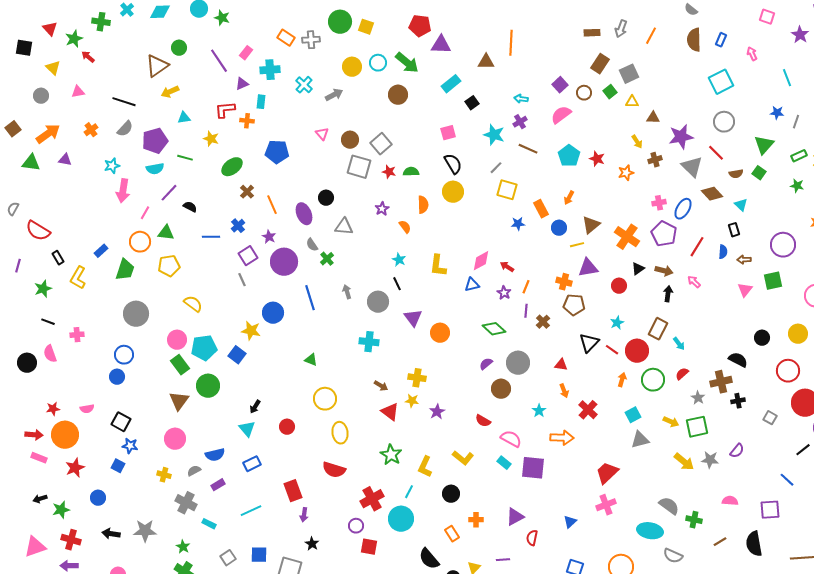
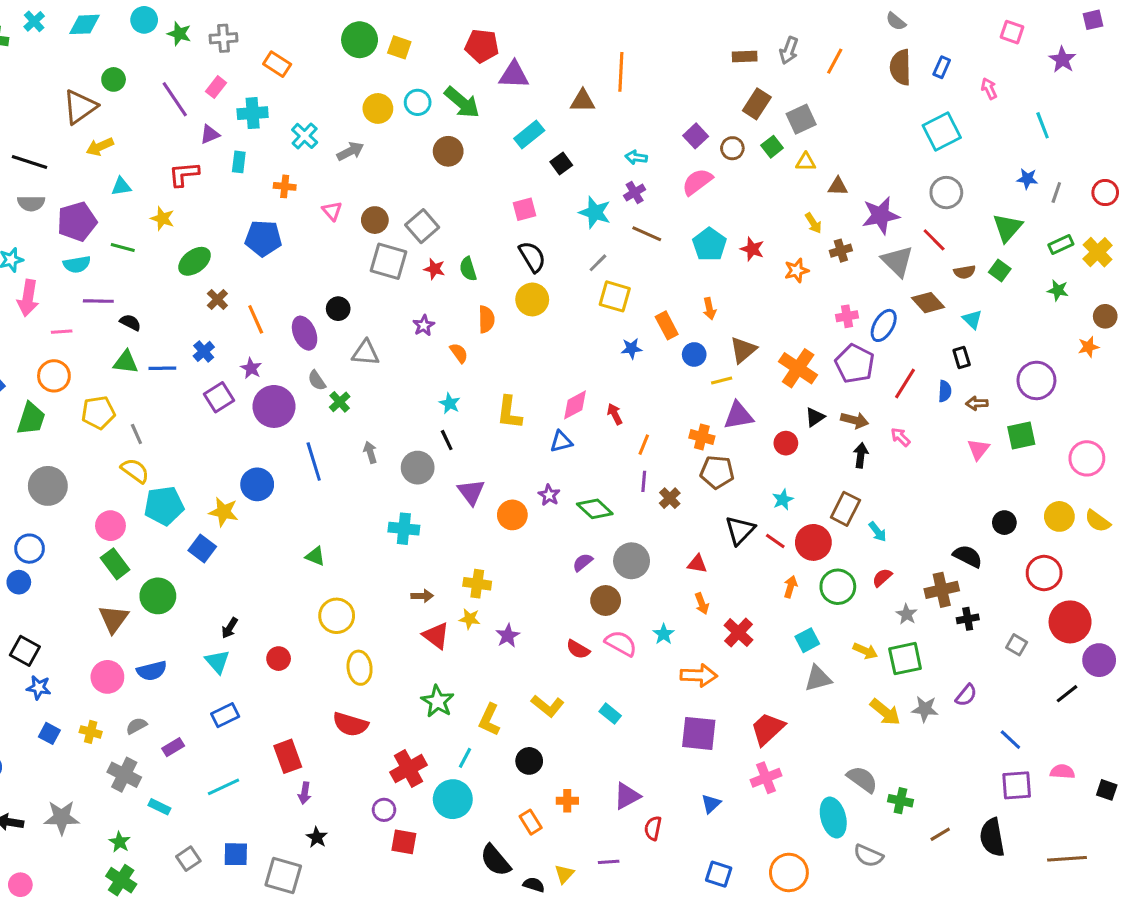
gray cross: (311, 40) -> (224, 38), moved
orange cross: (247, 121) -> (285, 186), moved
gray semicircle: (125, 129) -> (31, 203), turned 48
green semicircle: (411, 172) -> (468, 269), turned -105
purple line: (169, 193) -> (98, 301), turned 48
orange arrow: (569, 198) -> (709, 309), turned -40
pink line: (145, 213) -> (62, 332), turned 56
green triangle: (166, 233) -> (126, 362), moved
red arrow: (507, 267) -> (615, 414), turned 32
gray line: (242, 280) -> (136, 434), moved
purple star: (504, 293) -> (549, 495), moved
cyan pentagon: (204, 348) -> (164, 506), moved
brown arrow: (381, 386) -> (422, 596), turned -32
pink semicircle: (511, 439) -> (621, 643), moved
blue semicircle: (215, 455) -> (152, 671), moved
blue square: (118, 466) -> (49, 733), moved
purple square: (533, 468) -> (699, 733), moved
blue line: (787, 480) -> (1010, 740), moved
pink semicircle: (730, 501) -> (1062, 772), moved
cyan ellipse: (650, 531) -> (833, 817), turned 65

